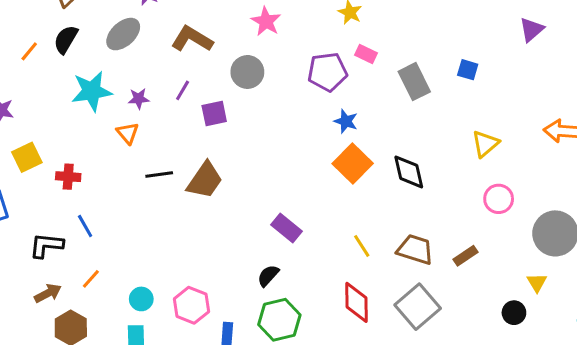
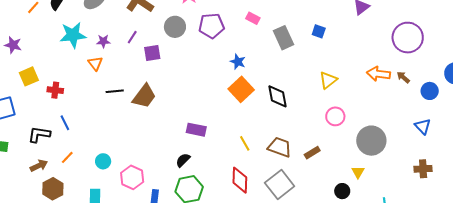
purple pentagon: (327, 72) -> (211, 26), moved
purple rectangle: (286, 228) -> (196, 130), turned -30
cyan circle: (141, 299) -> (103, 161), moved

